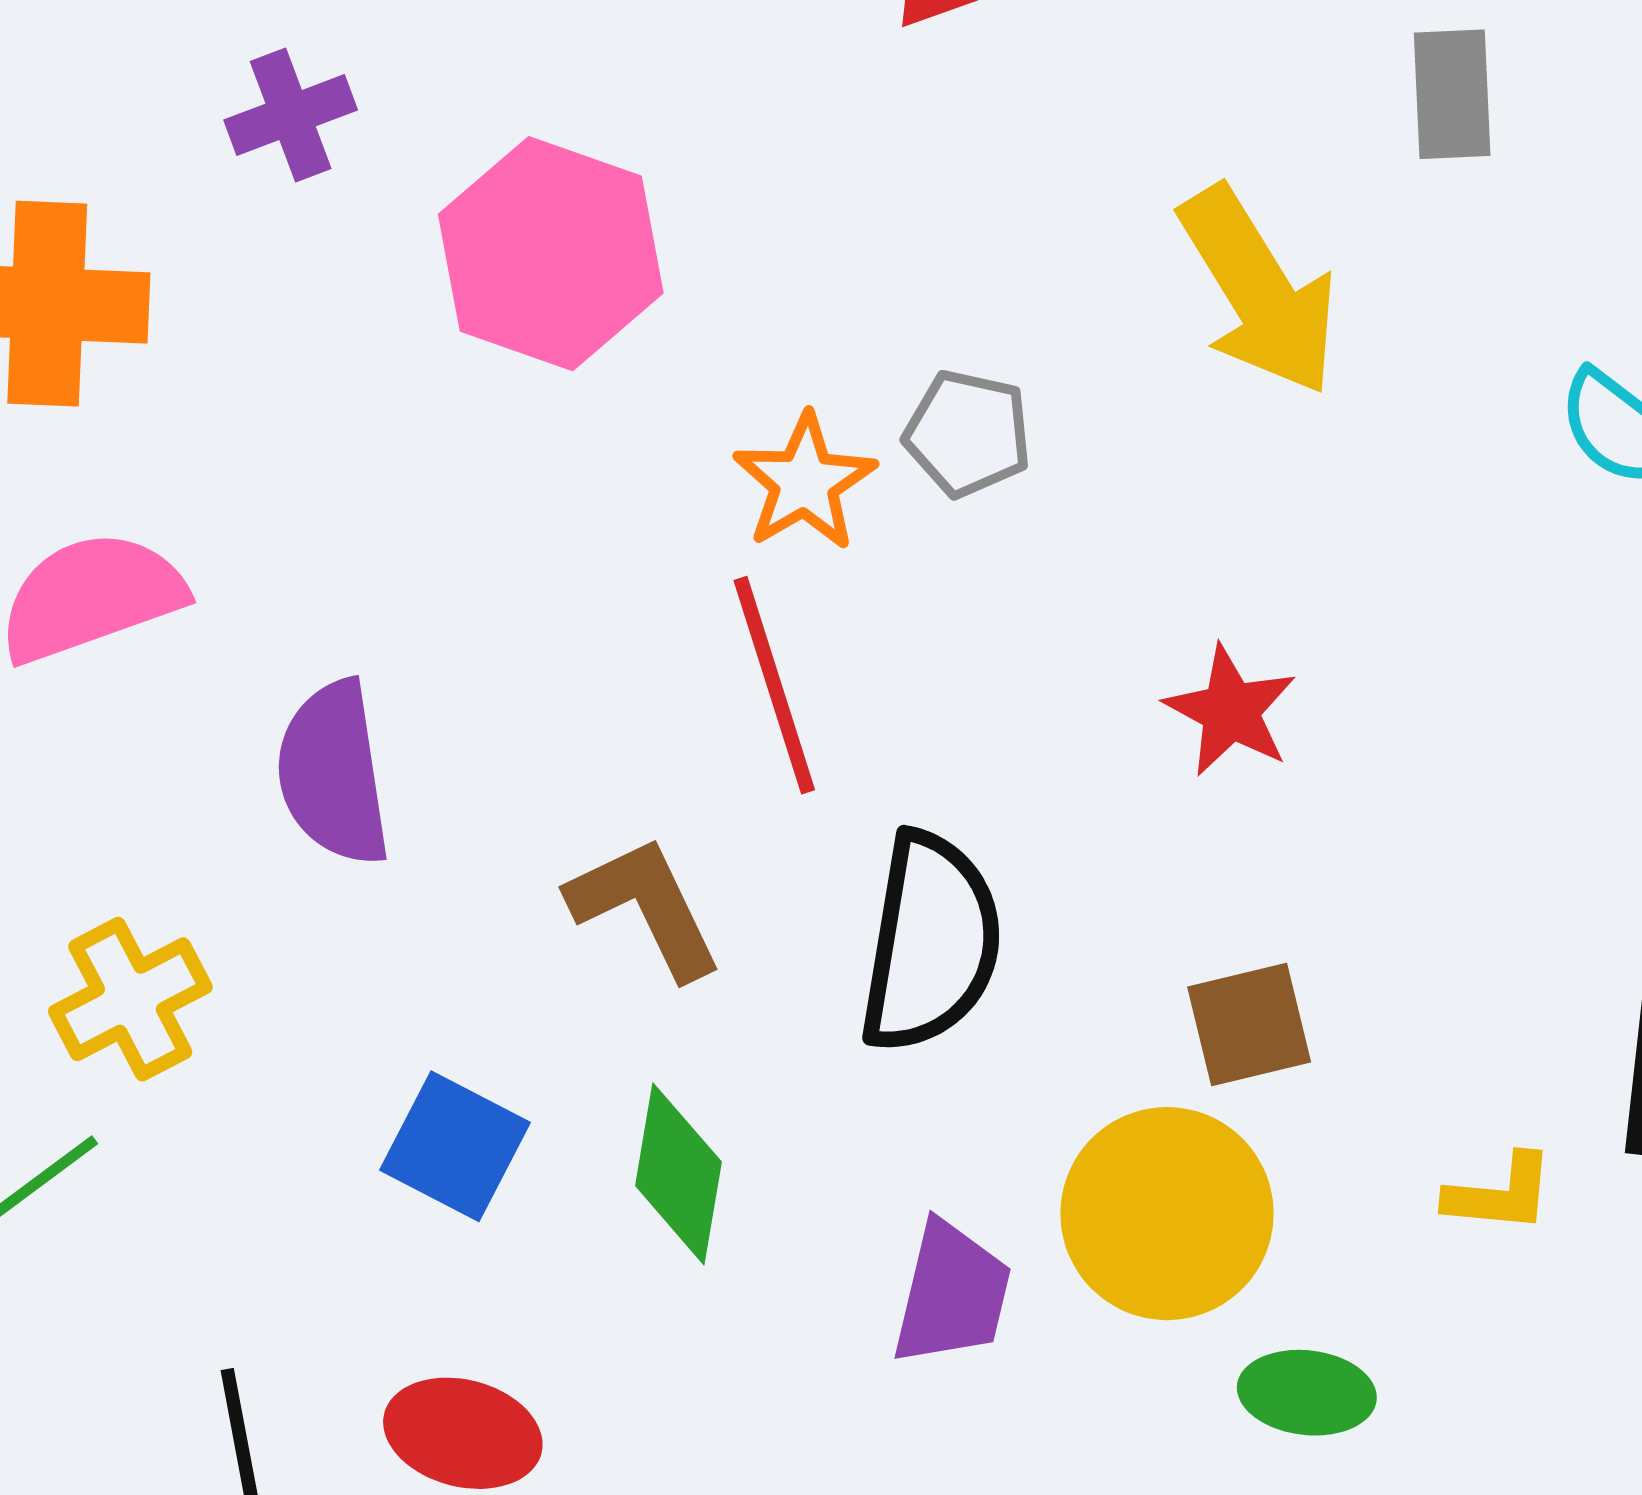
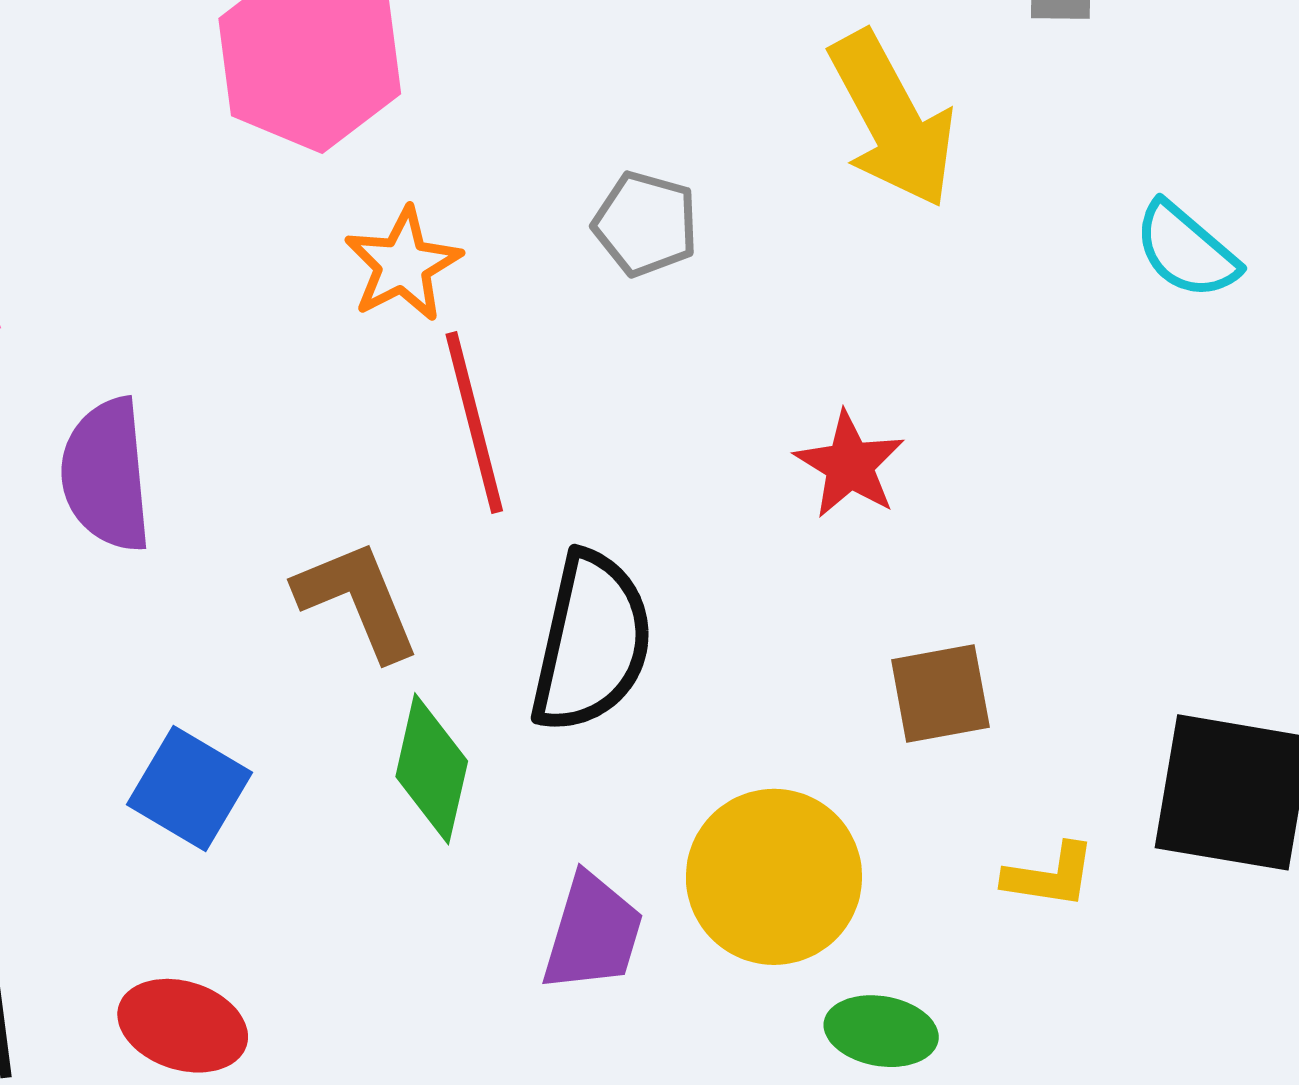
orange star: (805, 482) -> (403, 265), moved
brown square: (1249, 1024) -> (940, 694), moved
green diamond: (678, 1174) -> (432, 769), moved

